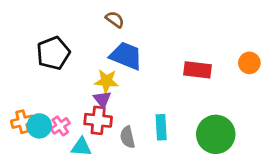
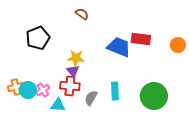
blue trapezoid: (126, 56) -> (119, 47), moved
red rectangle: (198, 70) -> (141, 39), moved
gray semicircle: (127, 137) -> (91, 98), turned 42

